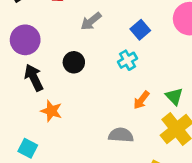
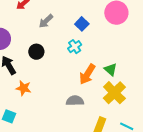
orange arrow: (141, 100) -> (87, 74), size x1.5

